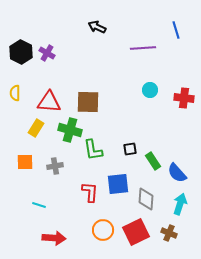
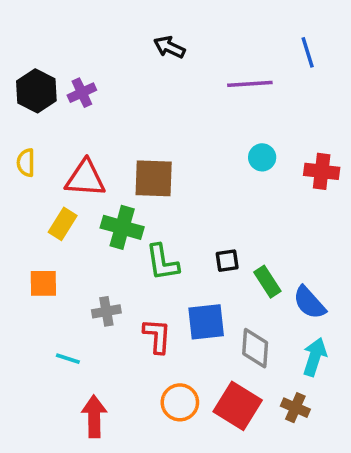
purple cross: (47, 53) -> (82, 93), turned 35
gray cross: (55, 166) -> (106, 311), moved
red square: (136, 232) -> (238, 406), turned -32
red arrow: (54, 238) -> (94, 416), turned -95

